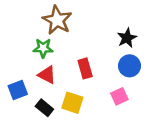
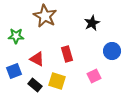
black star: (127, 38) -> (92, 23), moved
green star: (43, 48) -> (16, 36), moved
blue circle: (129, 66) -> (112, 51), moved

